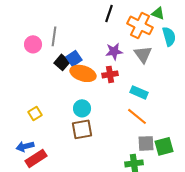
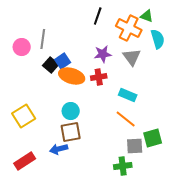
yellow square: (35, 113) -> (24, 116), size x1.6
blue arrow: (25, 146) -> (59, 149), moved
green square: (164, 146) -> (153, 138), moved

